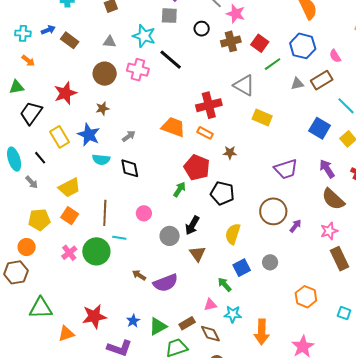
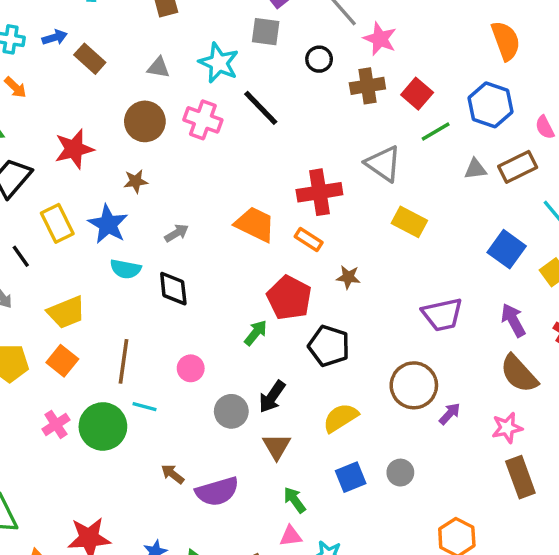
yellow semicircle: (233, 234) -> (341, 418), turned 35
green arrow: (225, 285) -> (295, 500), moved

